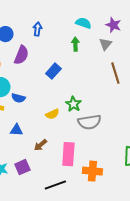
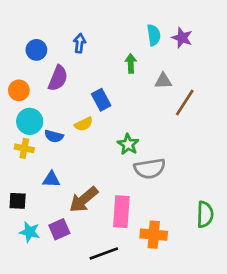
cyan semicircle: (83, 23) -> (154, 35), moved, turned 63
gray triangle: (105, 44) -> (163, 81), moved, turned 48
blue rectangle: (53, 71) -> (101, 100), turned -70
brown line: (115, 73) -> (185, 102), turned 50
yellow semicircle: (52, 114) -> (84, 124), moved
brown arrow: (40, 145) -> (84, 200), size x1.6

